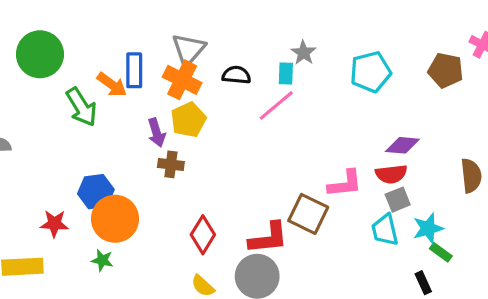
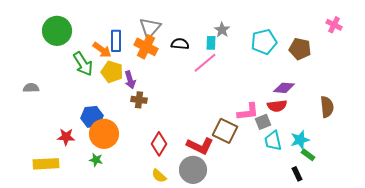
brown pentagon: (446, 70) -> (300, 49), moved
yellow pentagon: (188, 120) -> (112, 72), moved, turned -30
gray square: (398, 200) -> (263, 122), moved
red L-shape: (268, 238) -> (200, 146), turned 32

